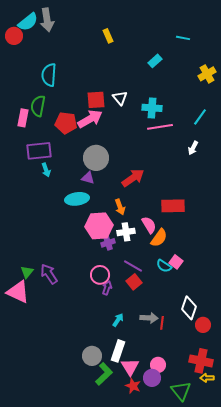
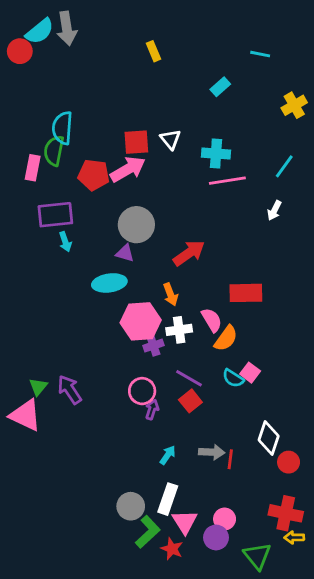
cyan semicircle: (49, 75) -> (62, 128), moved
red star: (133, 386) -> (172, 549), moved

